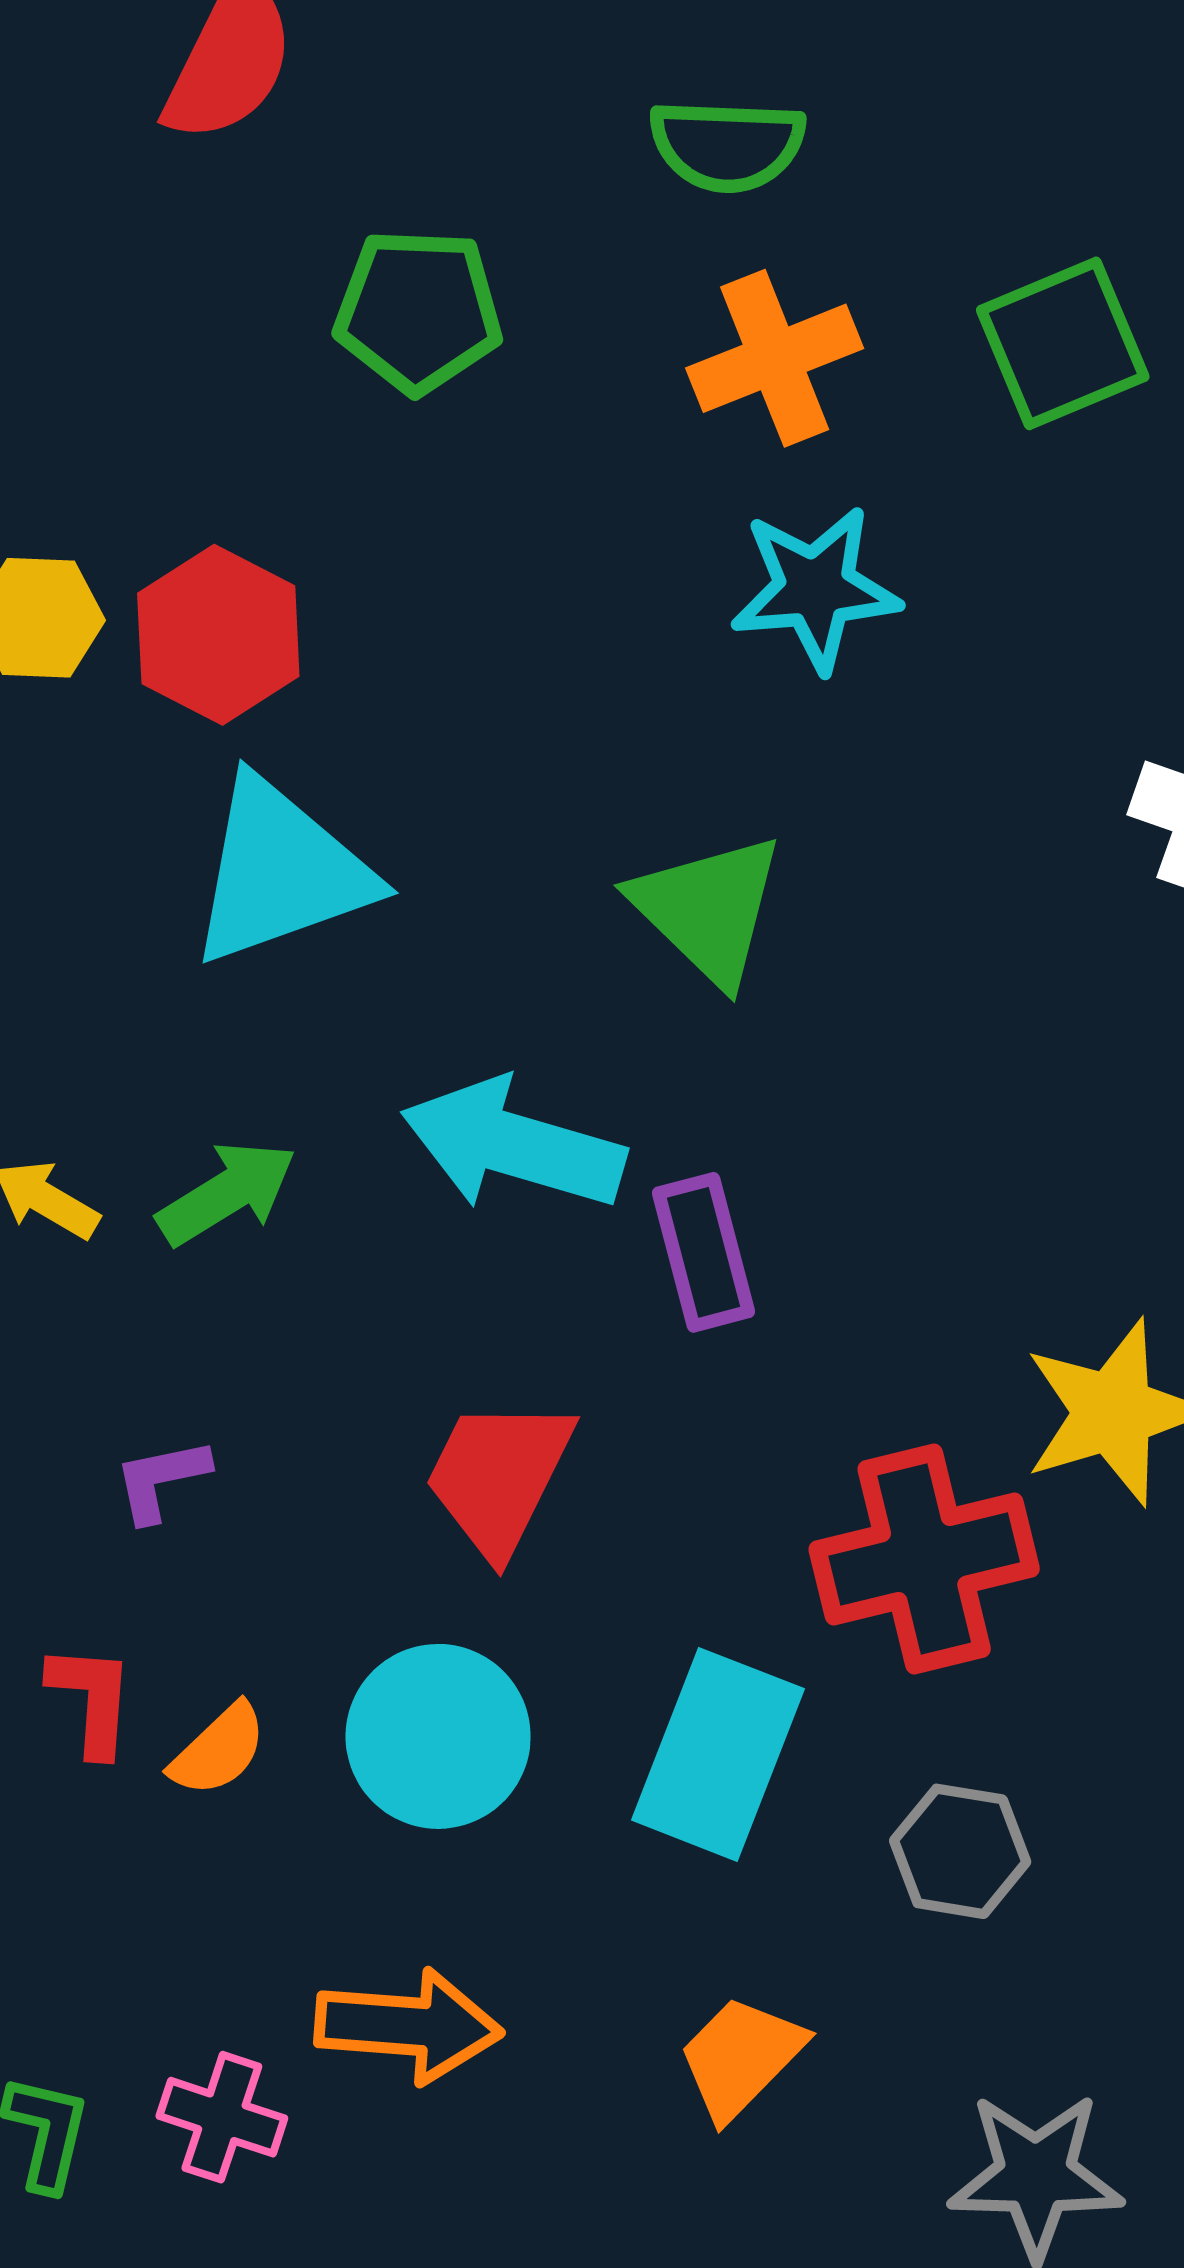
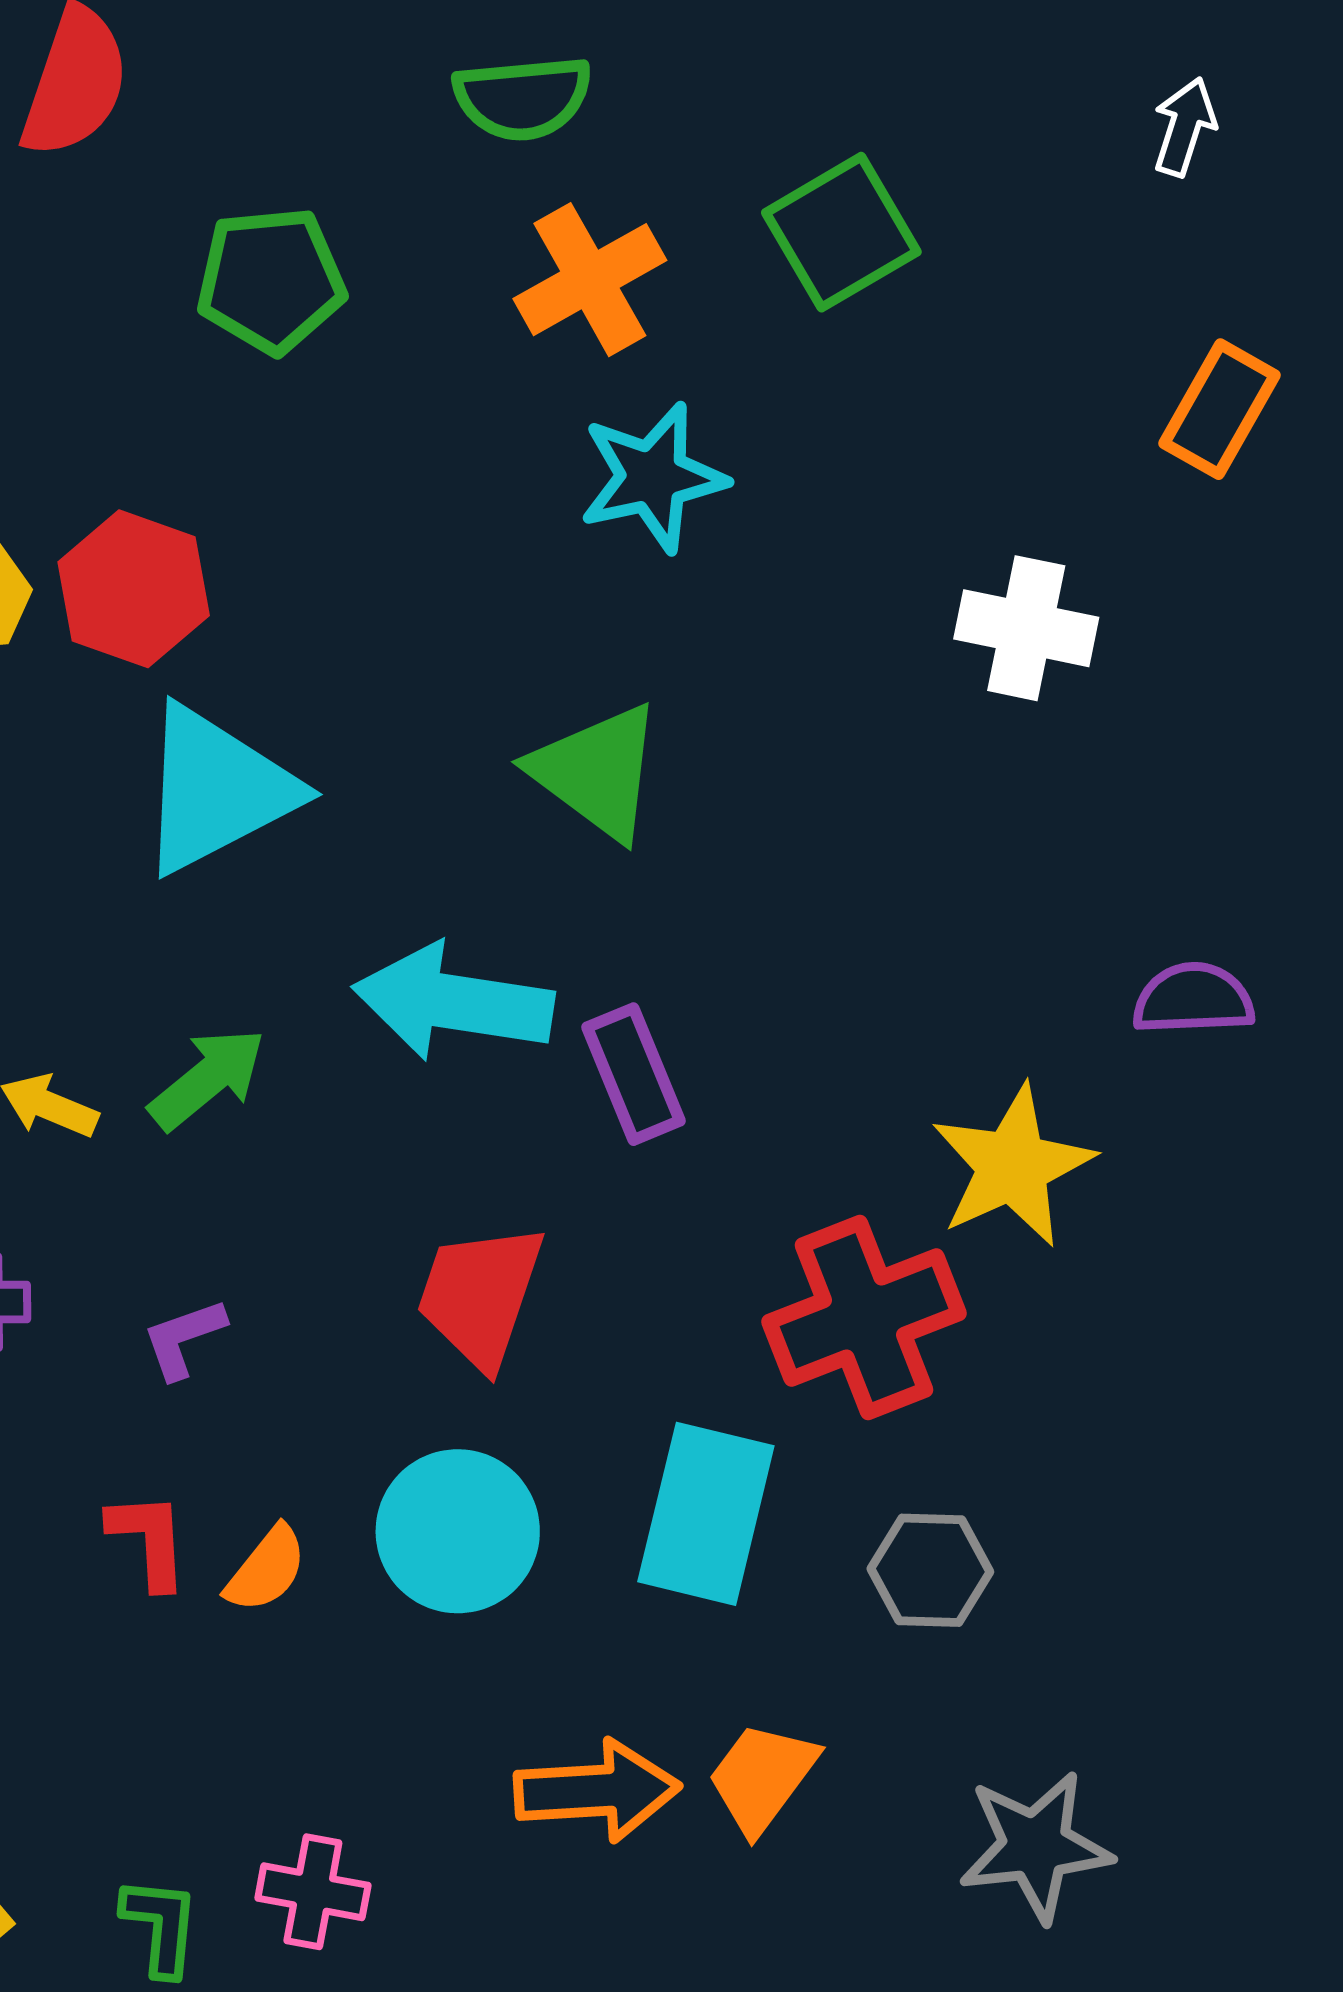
orange arrow: (408, 2026) -> (597, 1791), moved

